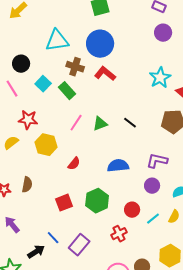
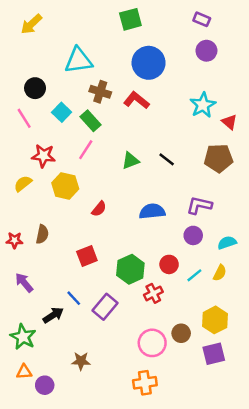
blue circle: (100, 44) -> (149, 63), moved
pink line: (76, 123) -> (86, 150), moved
green hexagon: (97, 201) -> (130, 269), moved

